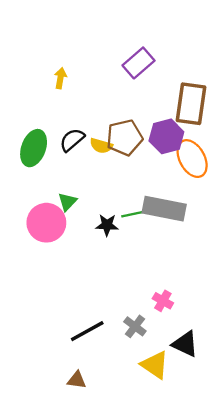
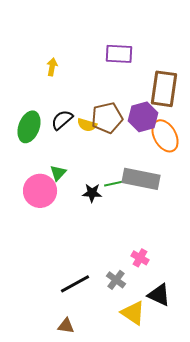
purple rectangle: (138, 63) -> (119, 54), turned 44

